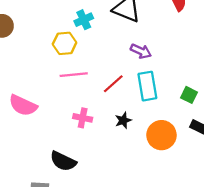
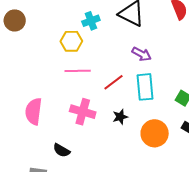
pink semicircle: (23, 105) -> (34, 111), moved, turned 68
pink cross: (83, 118) -> (83, 112), size x1.4
black semicircle: (63, 161) -> (62, 150), size x0.7

